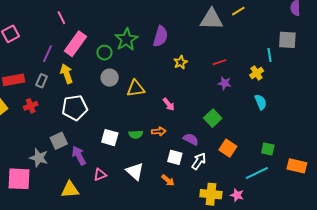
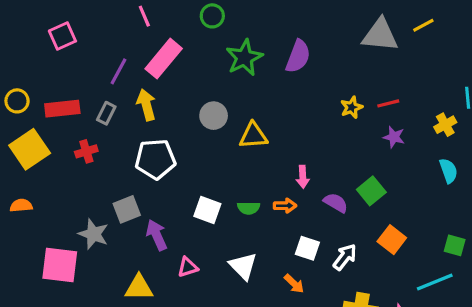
green circle: (104, 53) -> (212, 16), moved
yellow star: (181, 62) -> (352, 107), moved
pink arrow: (169, 104) -> (303, 177), moved, turned 32
purple semicircle: (191, 139) -> (336, 203), moved

